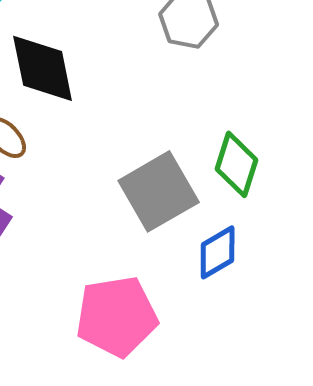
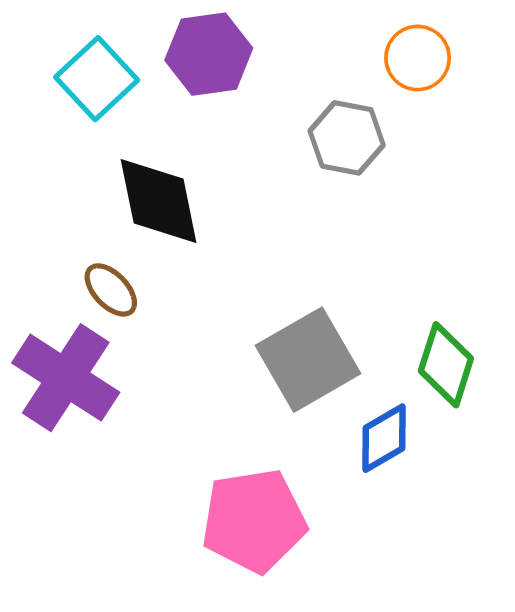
green diamond: (237, 164) -> (446, 365), moved

